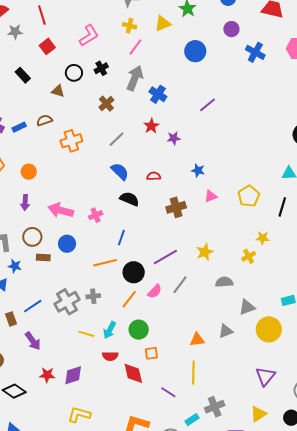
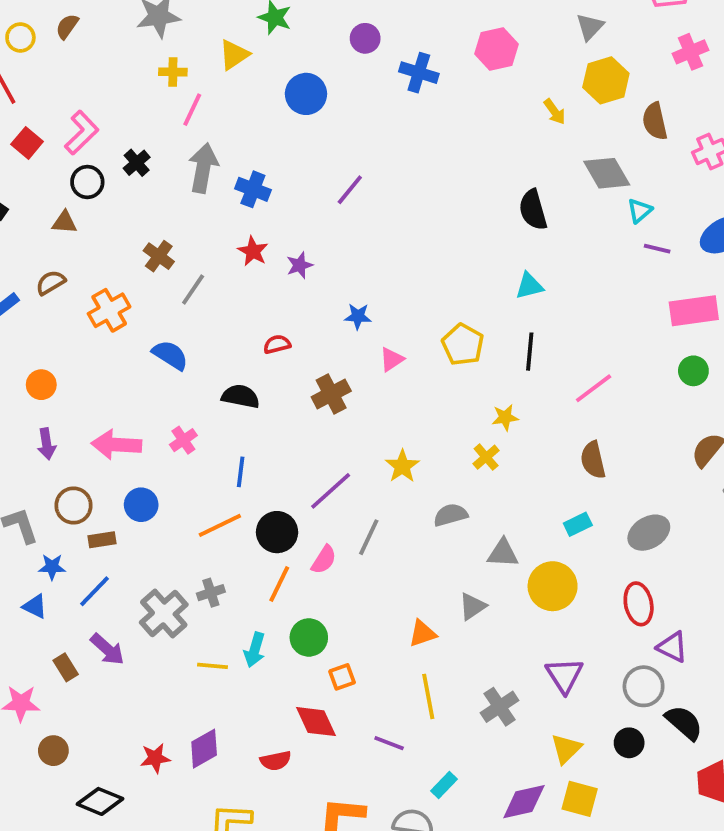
pink L-shape: (89, 36) -> (82, 133), moved
brown cross: (106, 104) -> (159, 256), moved
blue semicircle: (120, 171) -> (170, 355), moved
blue line: (33, 306) -> (95, 591), moved
gray triangle: (247, 307) -> (503, 553), turned 36
purple arrow: (33, 341) -> (107, 649), moved
red semicircle: (110, 356) -> (276, 761), moved
gray cross: (215, 407) -> (500, 707), moved

